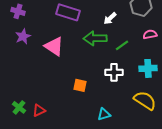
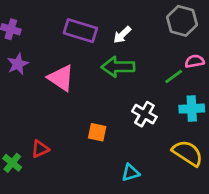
white arrow: (110, 18) -> (122, 35), moved
green line: (122, 45) -> (174, 77), moved
white cross: (114, 72) -> (144, 114), turned 30
red triangle: (39, 110) -> (40, 149), moved

